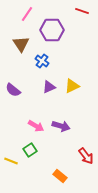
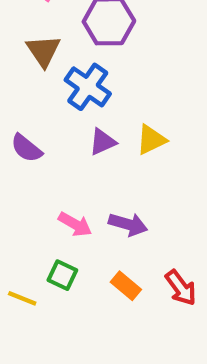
blue cross: (42, 61) -> (88, 87), size x1.5
green square: (30, 150) -> (62, 275), turned -32
orange rectangle: (60, 176) -> (126, 286), moved

